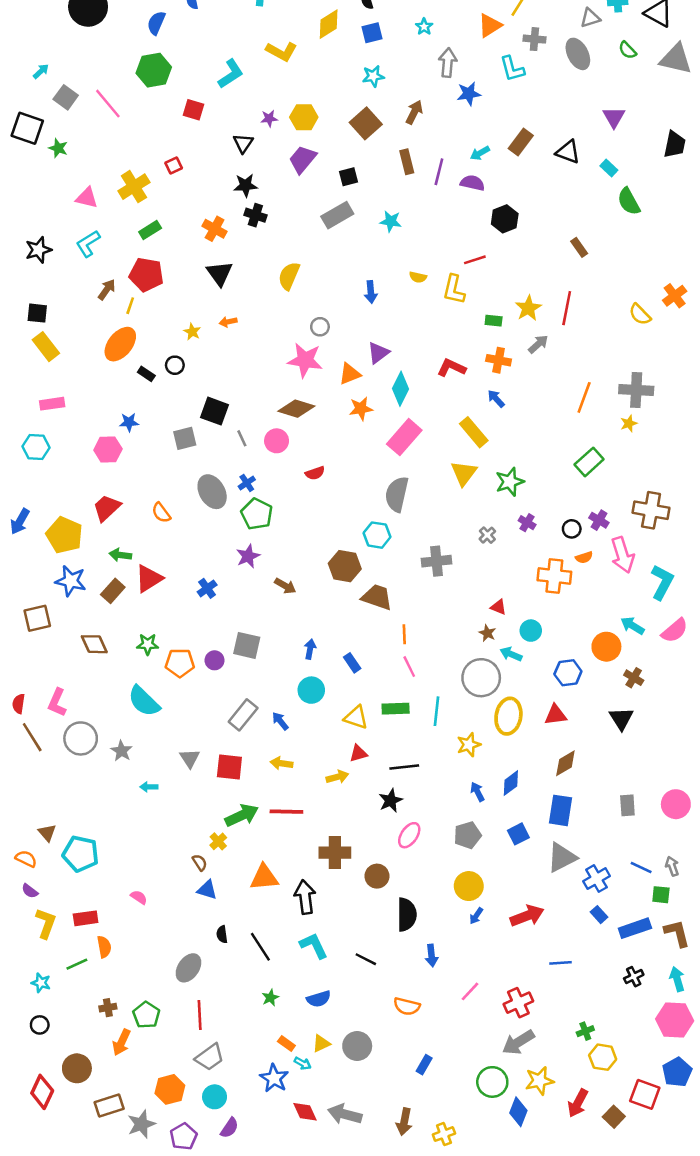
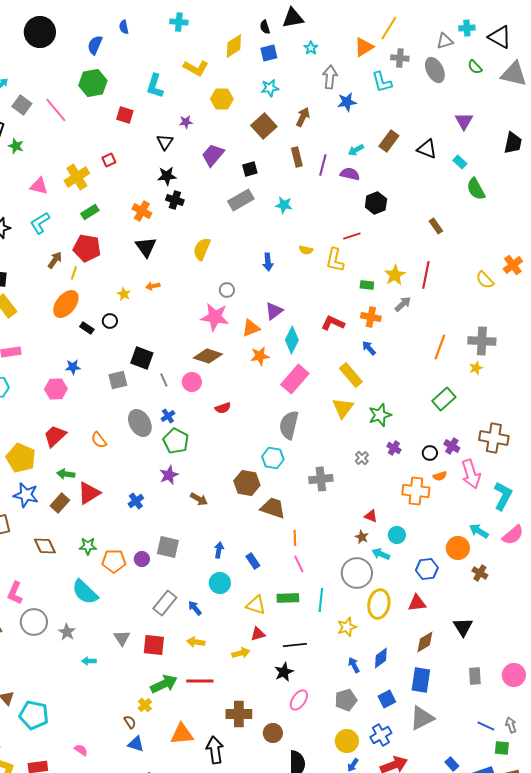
cyan L-shape: (231, 74) -> (155, 86), turned 140
yellow hexagon: (304, 117) -> (222, 99), moved
black triangle: (621, 719) -> (463, 627), moved
blue cross: (596, 879) -> (381, 735), moved

